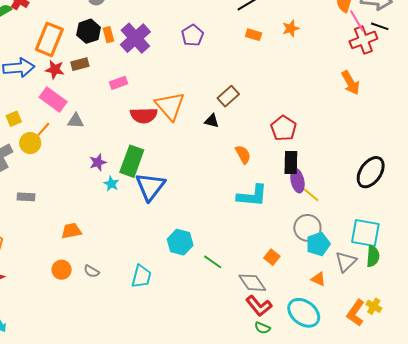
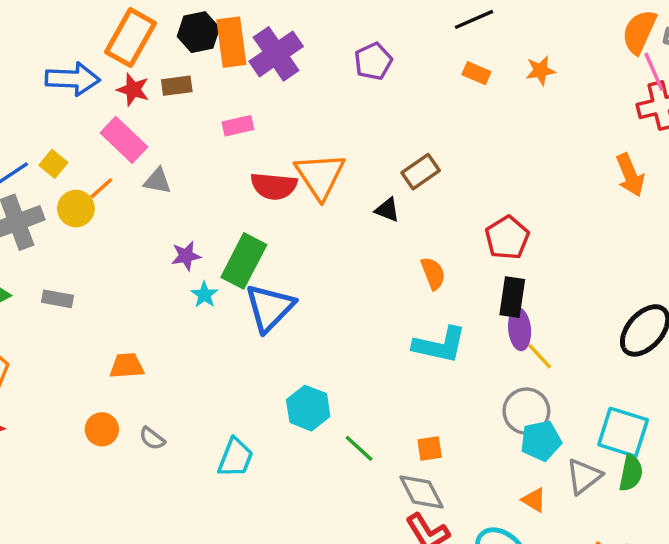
orange rectangle: (108, 35) -> (231, 42), size x1.8
yellow square: (14, 119) -> (53, 164), turned -35
orange square: (272, 257) -> (430, 448), moved, turned 35

